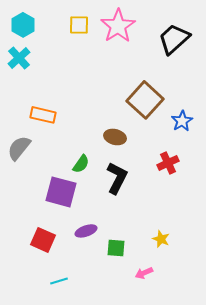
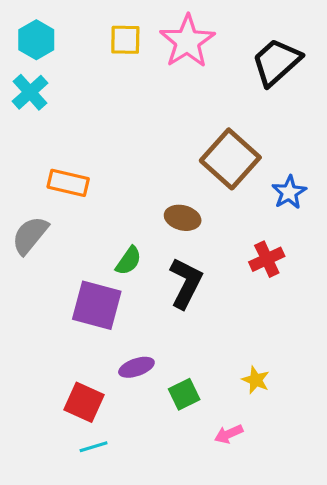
red square: (43, 240) -> (84, 402), moved
green square: (116, 248) -> (184, 394), turned -30

